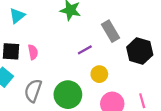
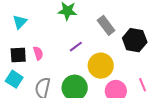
purple line: (85, 50) -> (76, 47), moved
yellow circle: (99, 74) -> (101, 66), size x1.6

